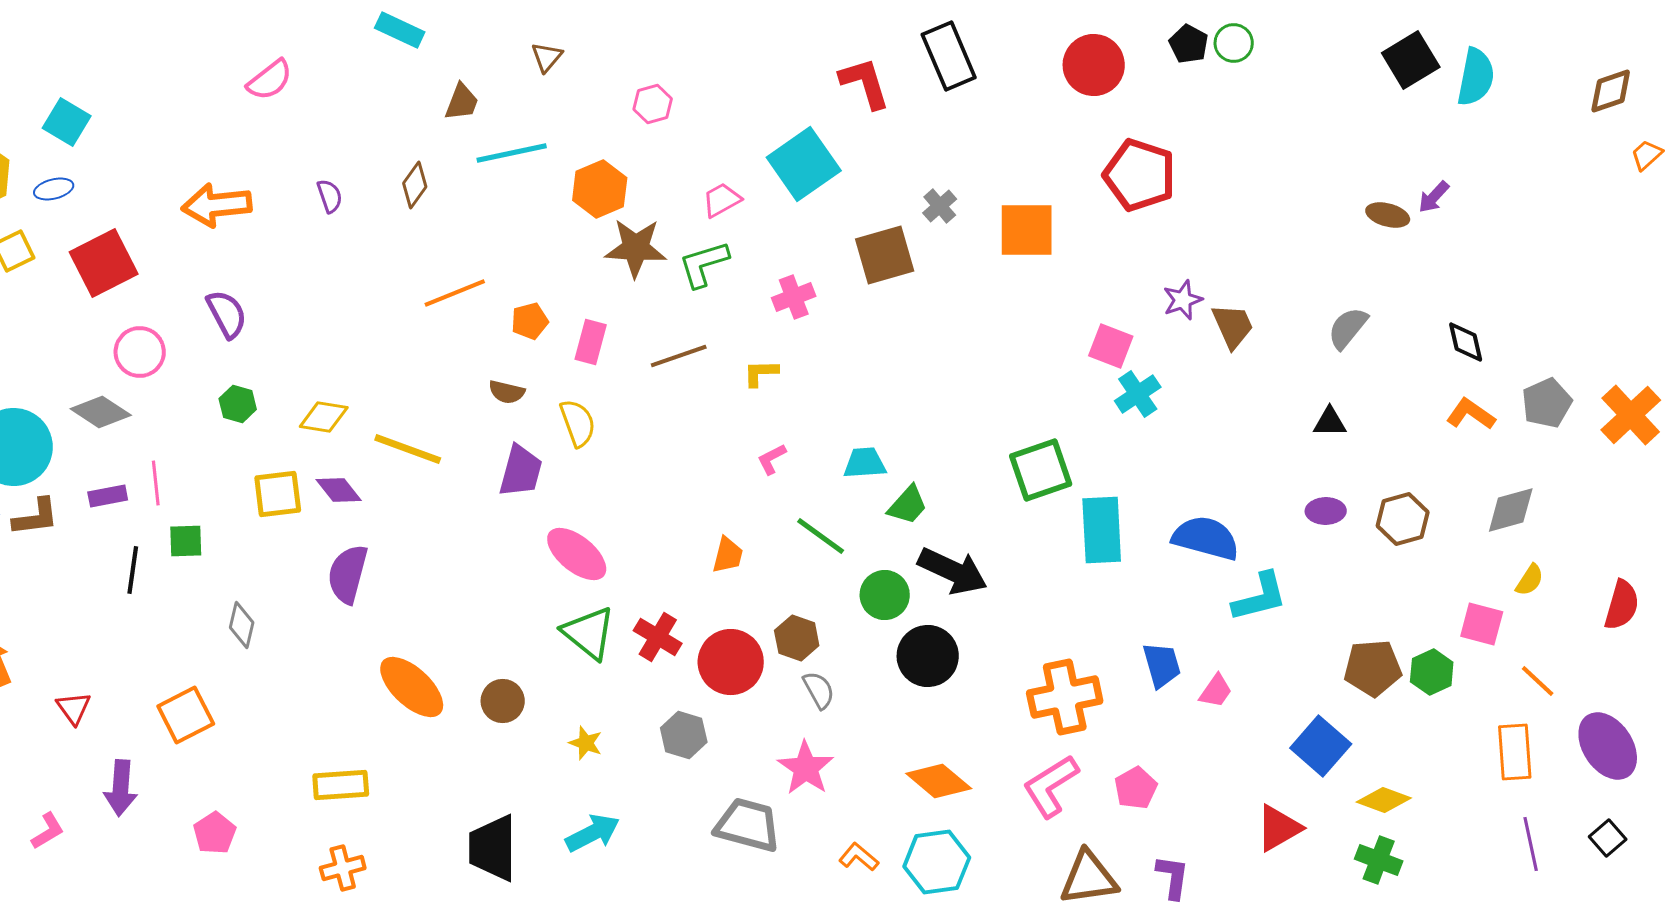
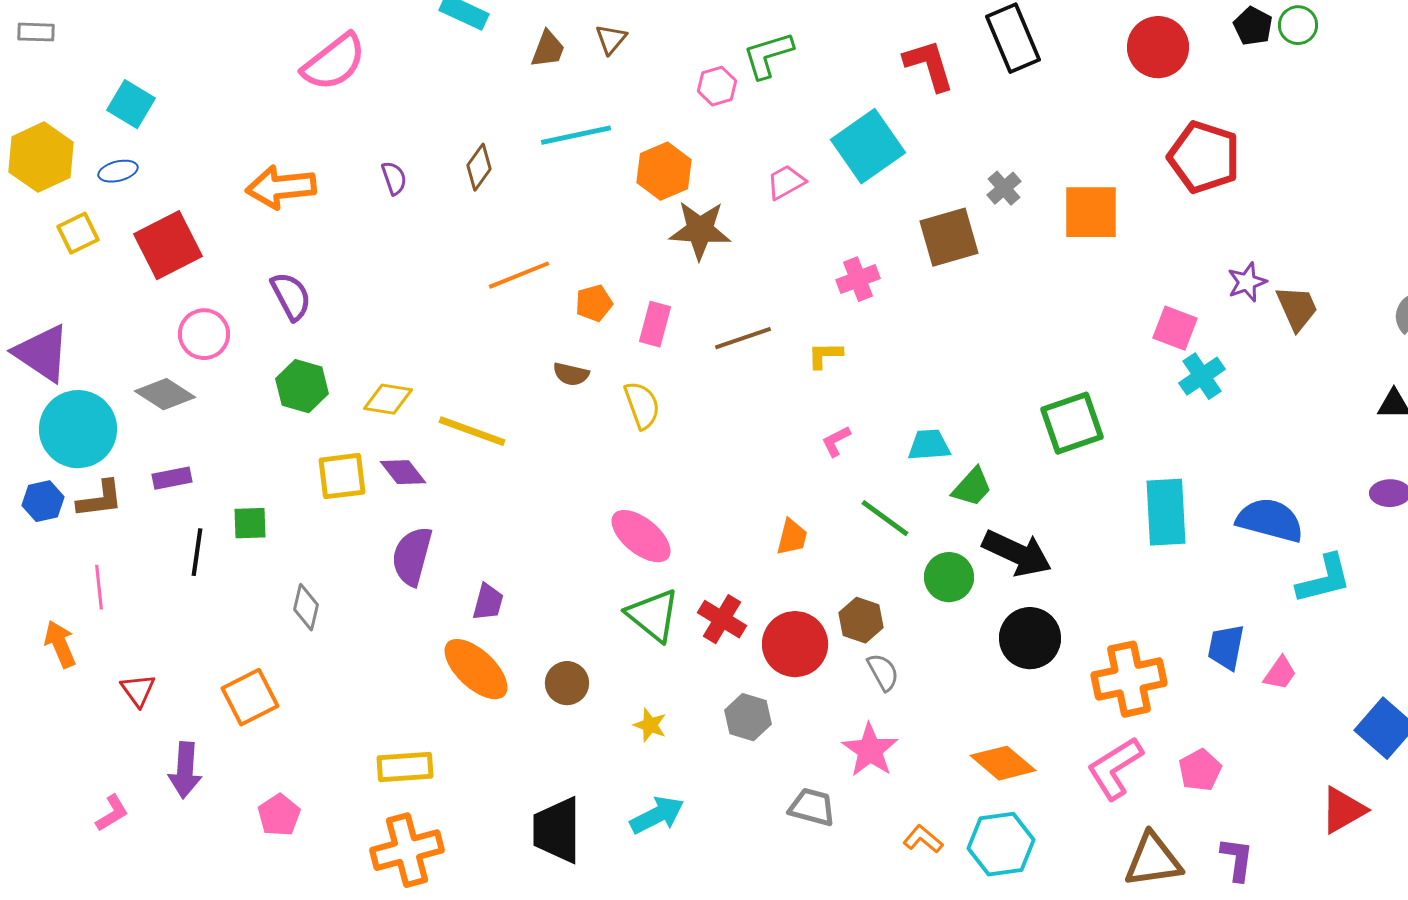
pink semicircle: (270, 80) -> (334, 62), size x1.4
brown trapezoid: (462, 102) -> (548, 49), moved
green L-shape: (704, 264) -> (768, 55), moved
green hexagon: (238, 404) -> (302, 386), size x1.4
green square: (1041, 470) -> (1072, 423), moved
purple trapezoid: (521, 471) -> (488, 602), moved, size x0.7
pink line: (156, 483) -> (99, 587), moved
black circle: (928, 656) -> (1030, 638), moved
blue trapezoid: (1162, 665) -> (1226, 647), turned -153
gray trapezoid: (748, 825) -> (812, 807), size x0.7
orange cross: (343, 868) -> (407, 850), size x1.6

